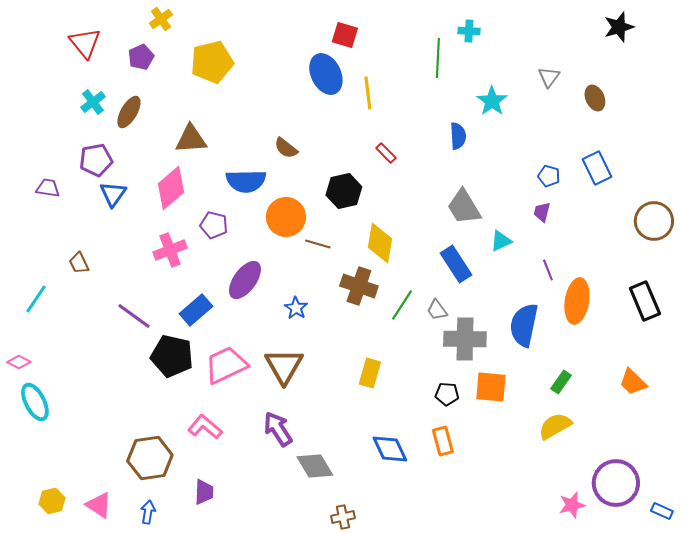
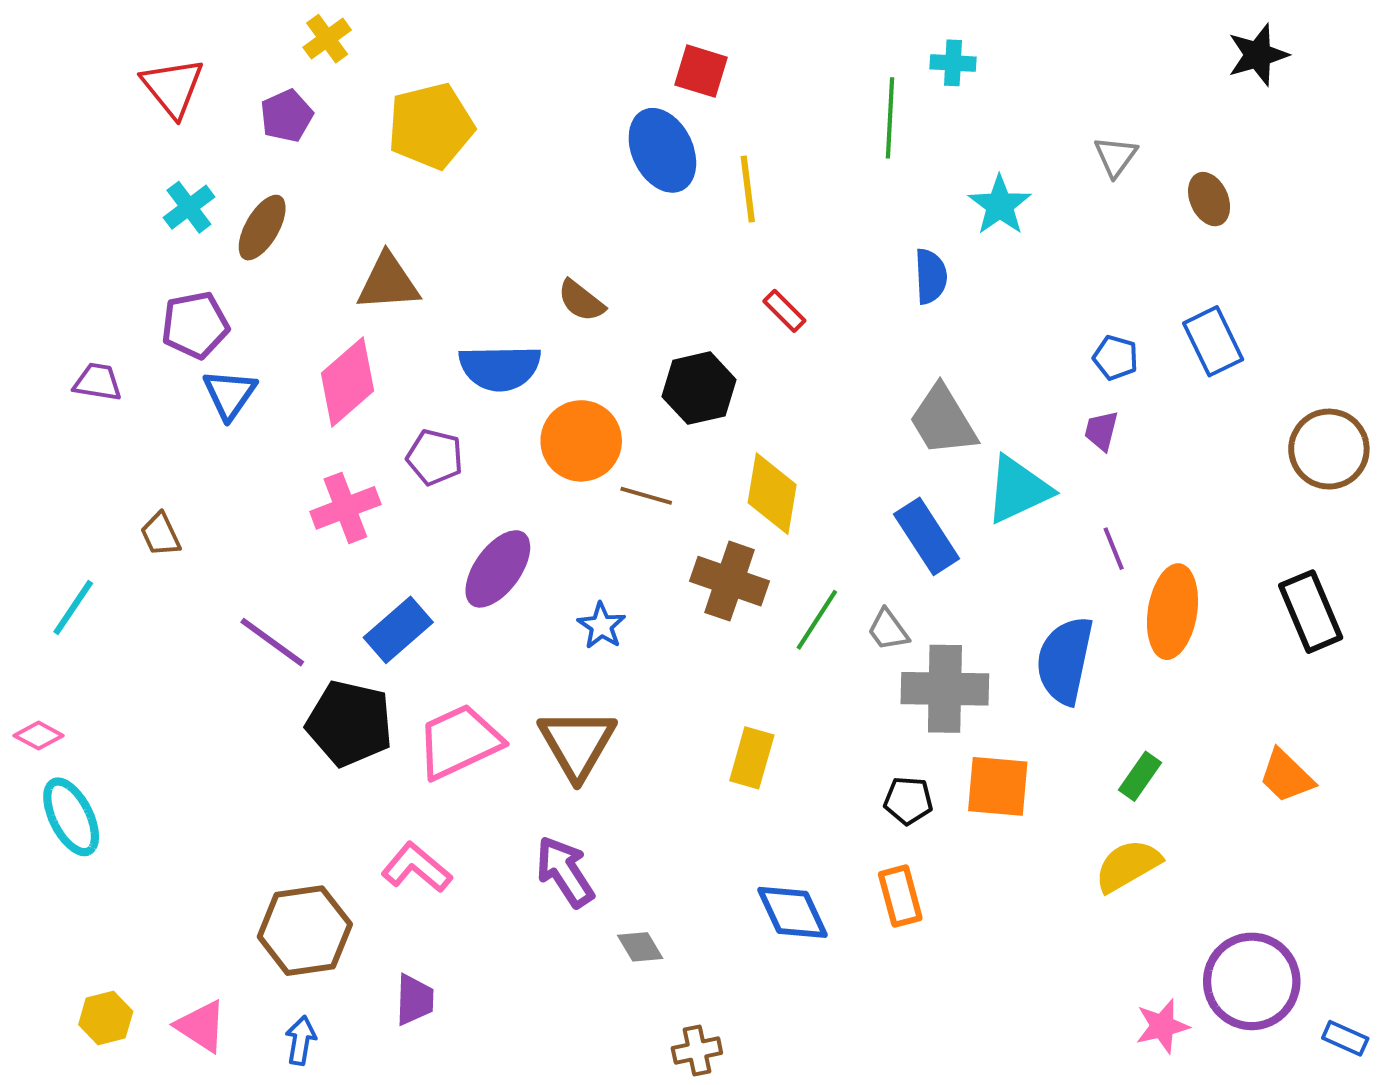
cyan triangle: (501, 241) -> (1018, 490), size x1.6
gray diamond: (315, 466) -> (640, 947), size x0.6

